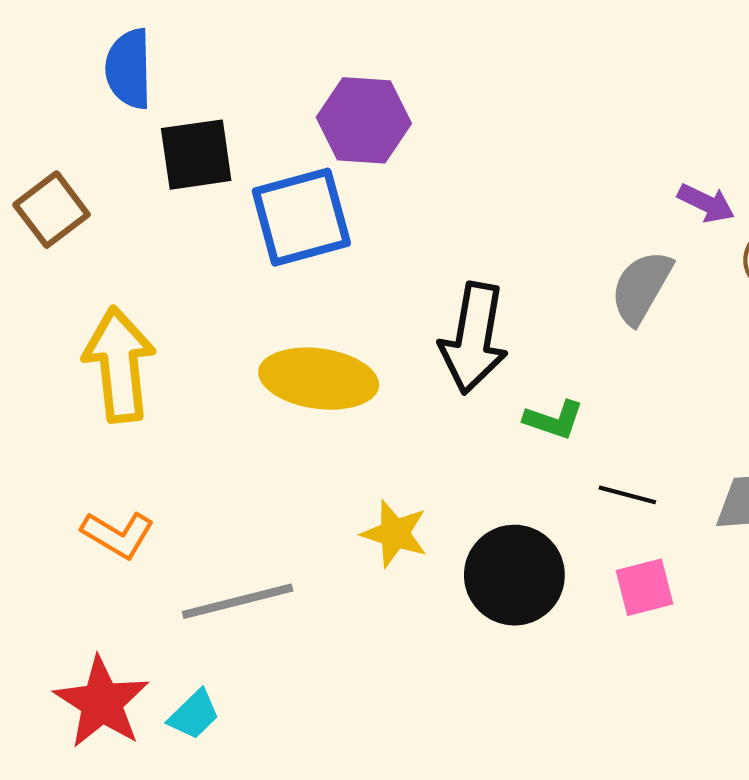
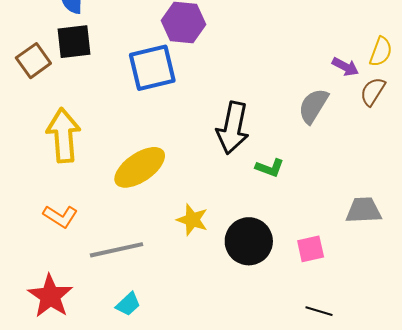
black square: (196, 155) -> (74, 42), moved
yellow ellipse: (319, 379) -> (140, 167), moved, turned -44
black line: (627, 495) -> (319, 311), moved
cyan trapezoid: (194, 715) -> (128, 304), moved

